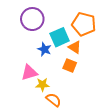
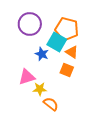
orange pentagon: (84, 24) -> (67, 29), moved
cyan square: (60, 37) -> (57, 42), turned -36

